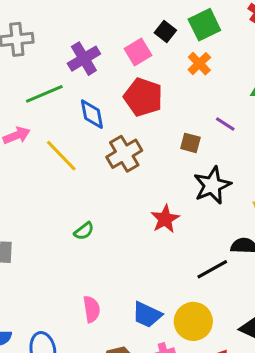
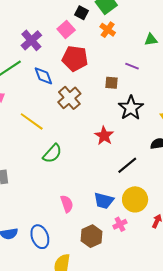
yellow line: (61, 156) -> (32, 121), moved
green semicircle: (84, 231) -> (52, 153), size x1.5
black line: (212, 269) -> (127, 165), moved

